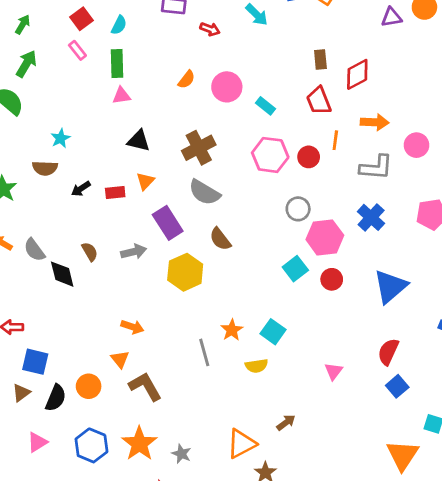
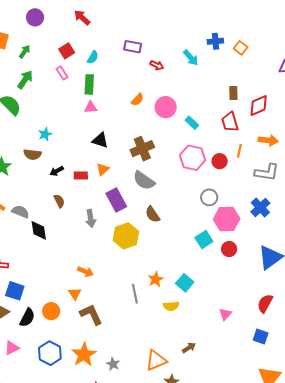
gray semicircle: (34, 250) -> (20, 212), turned 144
brown semicircle: (90, 252) -> (59, 201), moved
gray arrow: (134, 252) -> (91, 218), turned 90
blue square: (397, 386) -> (261, 337), moved, turned -35

